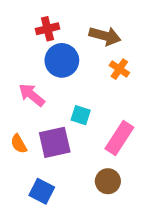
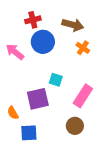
pink arrow: (32, 95) -> (15, 52), moved
orange semicircle: (19, 144) -> (13, 113), moved
blue square: (42, 191) -> (29, 133), turned -30

